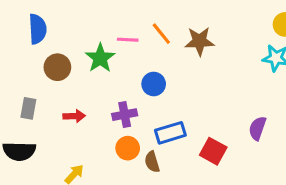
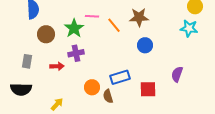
orange line: (161, 34) -> (114, 25), moved
blue circle: (154, 84) -> (145, 45), moved
purple cross: (125, 115) -> (76, 53), moved
red square: (213, 151) -> (148, 89), turned -30

